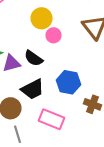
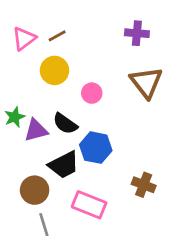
yellow circle: (42, 18) -> (55, 70), moved
blue hexagon: (68, 82) -> (96, 148), moved

